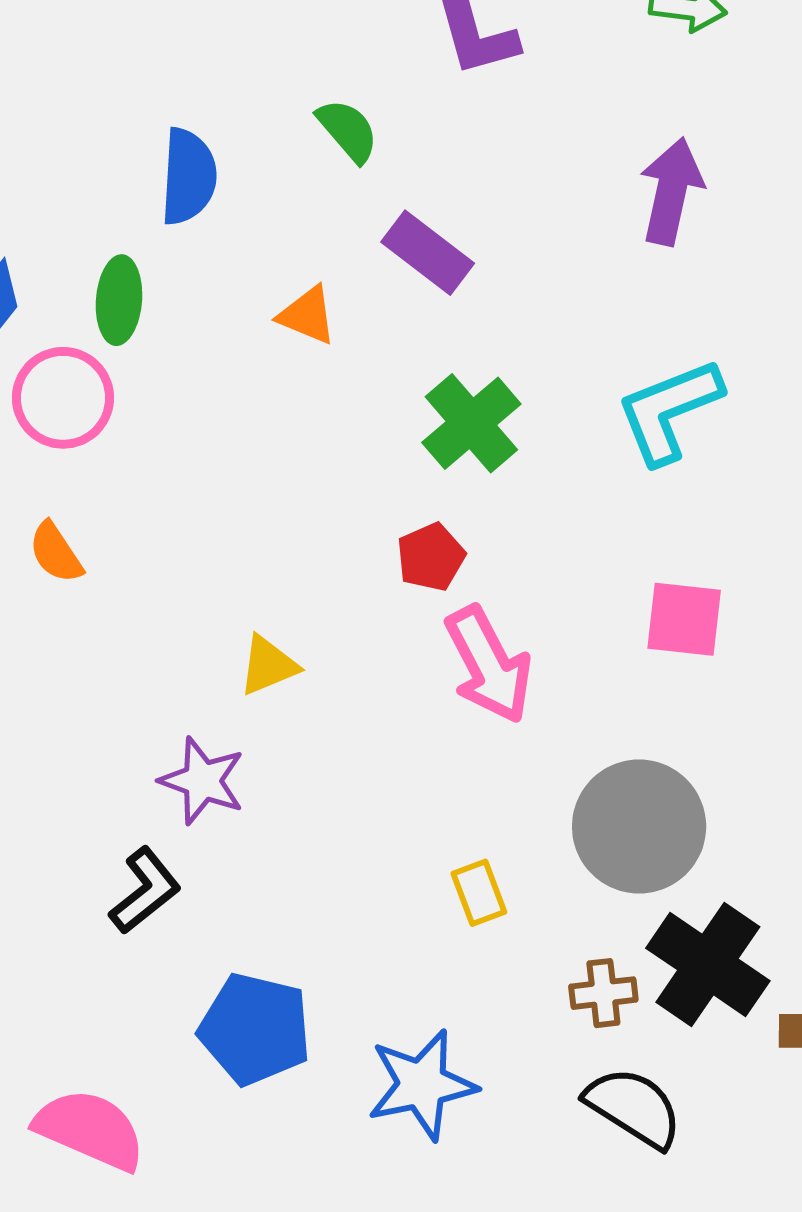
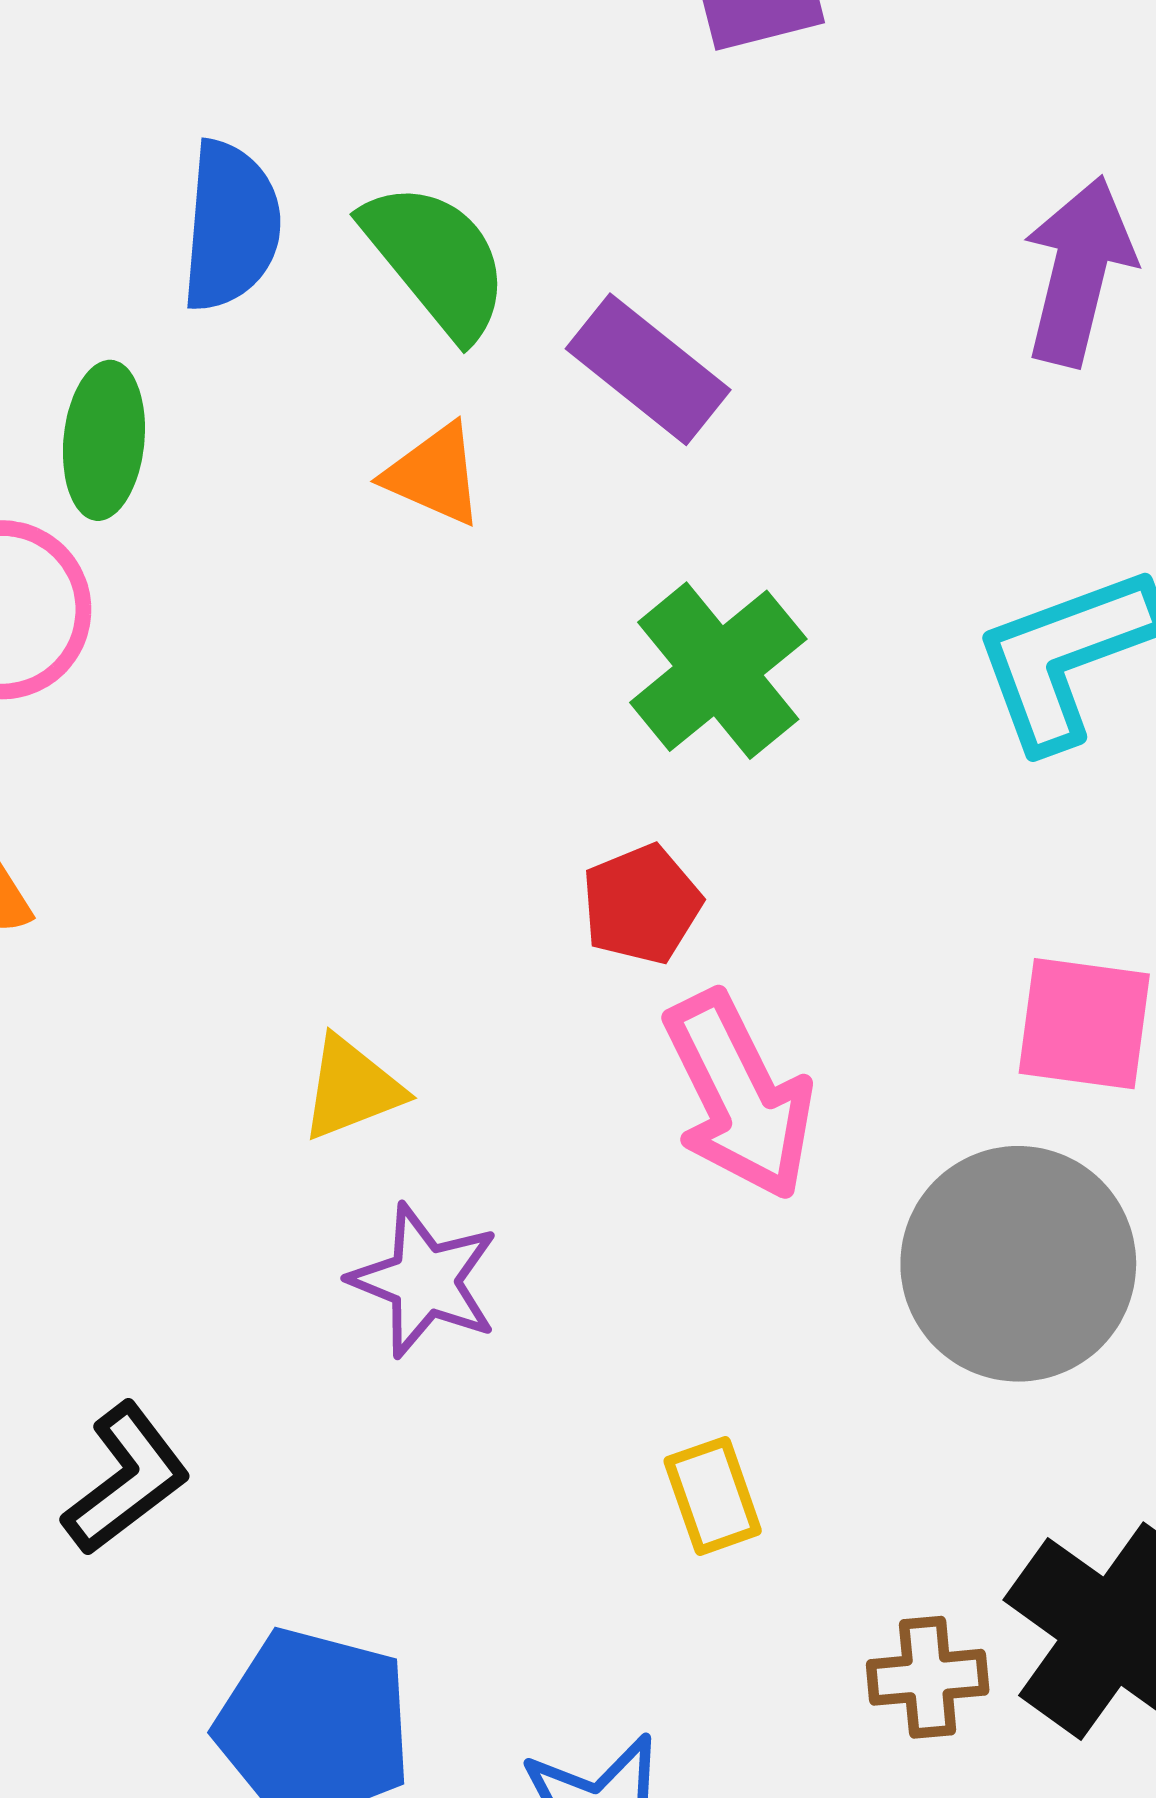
green semicircle: (348, 130) -> (436, 260), moved, size x1.4
purple star: (202, 781) -> (424, 1281), moved
gray circle: (639, 827) -> (1018, 1264), moved

